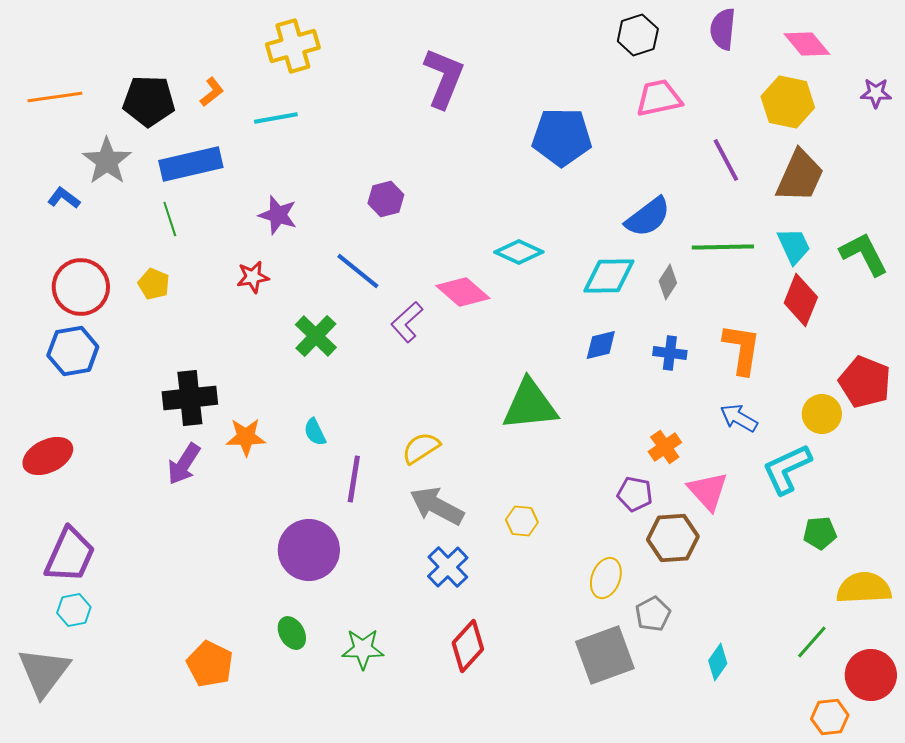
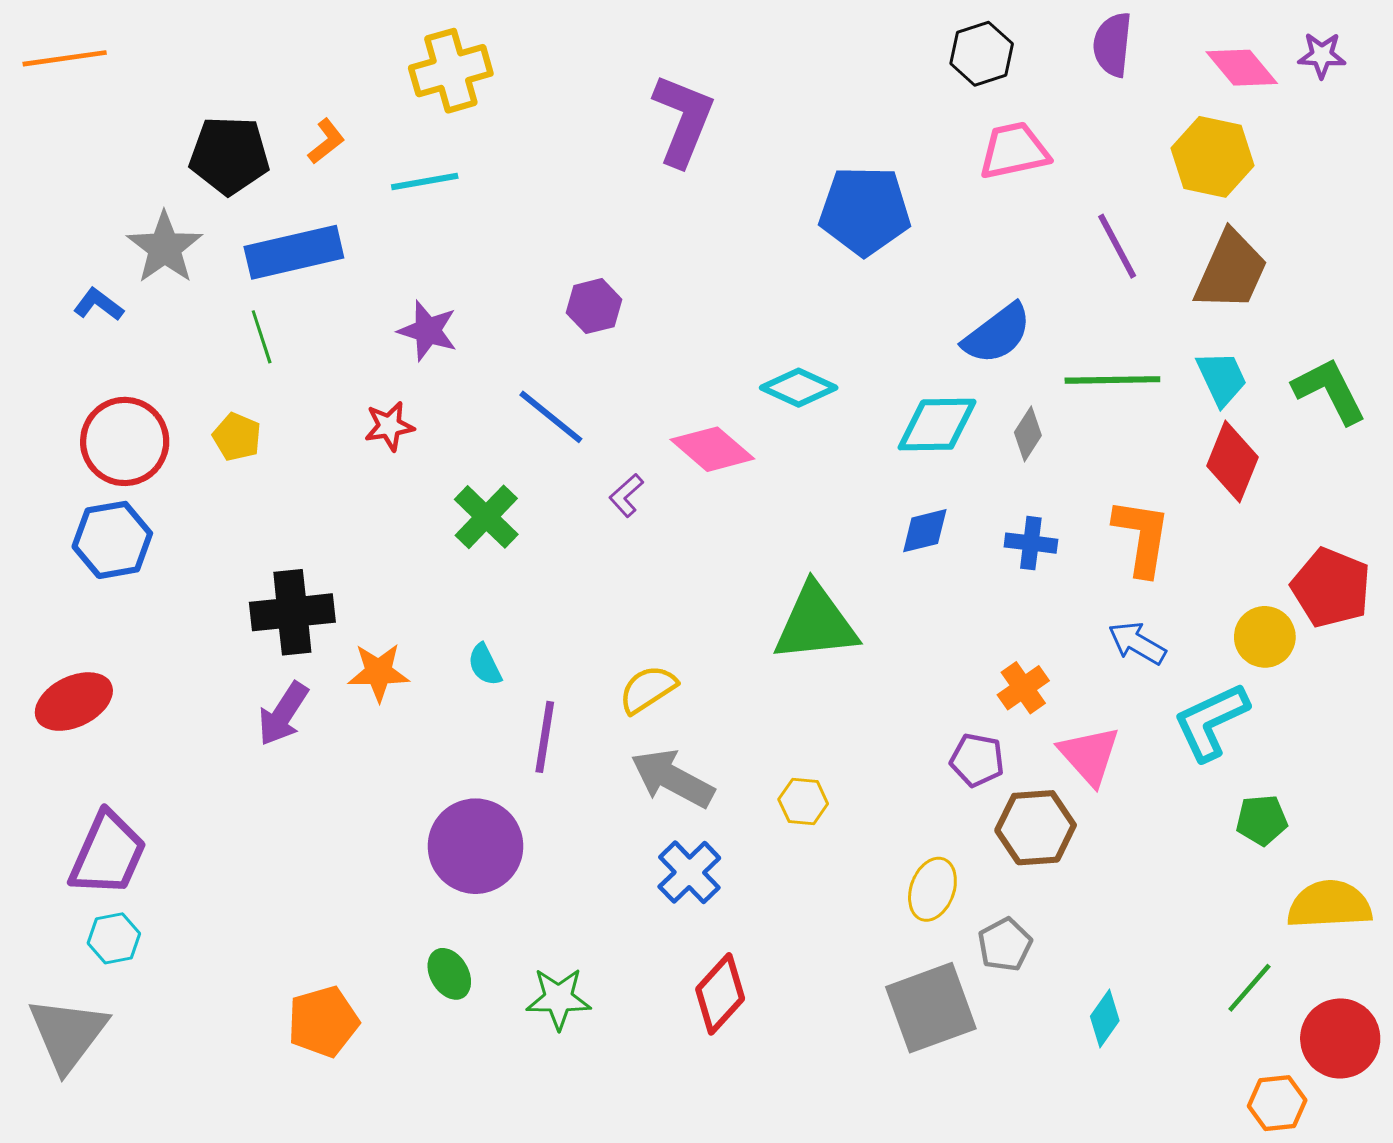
purple star: (876, 93) -> (1322, 55), moved
orange line: (55, 97) -> (65, 58), moved
purple L-shape: (407, 322) -> (626, 495), size x0.7
orange pentagon: (210, 664) -> (323, 1022), turned 30

